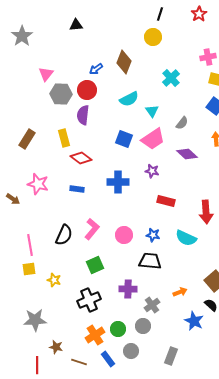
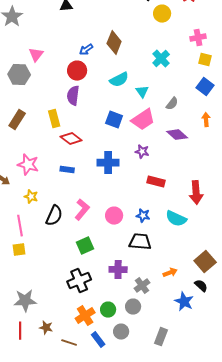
yellow circle: (153, 37) -> (162, 14), moved
gray hexagon: (61, 94) -> (19, 75), moved
yellow star: (54, 280) -> (31, 197), moved
red line: (37, 365) -> (20, 331), moved

